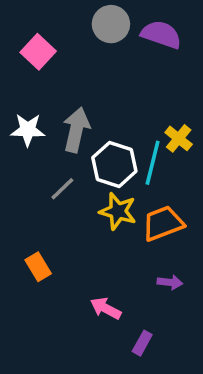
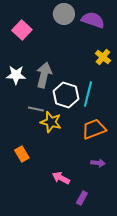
yellow cross: (179, 138) -> (103, 57), moved
gray line: (62, 189) -> (36, 109), turned 56
yellow star: (118, 211) -> (51, 122), moved

